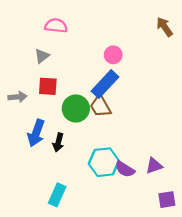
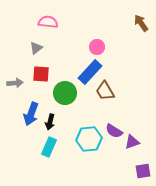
brown trapezoid: (100, 106) -> (105, 91), moved
purple semicircle: (125, 169) -> (114, 131), moved
cyan rectangle: (57, 195) -> (49, 147), moved

